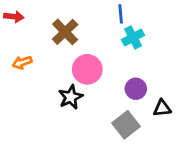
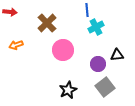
black star: (71, 97) -> (68, 90), moved
black triangle: (162, 108) -> (117, 55), moved
gray square: (126, 125) -> (105, 87), moved

